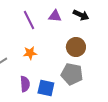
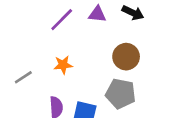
purple line: (29, 20) -> (62, 20), turned 72

